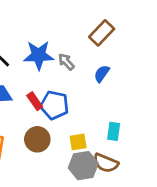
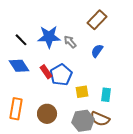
blue pentagon: (54, 105) -> (61, 75), turned 30
brown circle: (37, 139) -> (47, 114), moved
yellow square: (78, 142) -> (82, 92), moved

